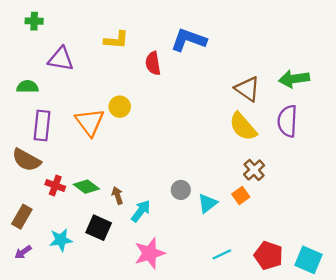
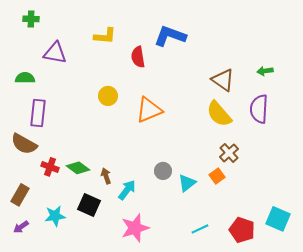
green arrow: (294, 79) -> (265, 71), size x0.6
orange triangle: (90, 122) -> (149, 110), moved, turned 44
cyan square: (309, 260) -> (278, 219), moved

